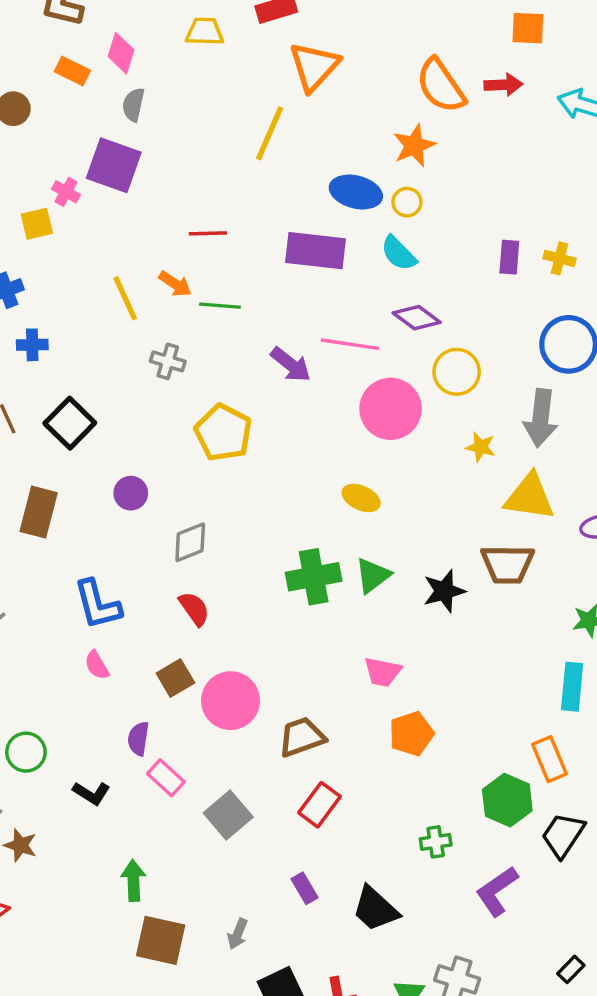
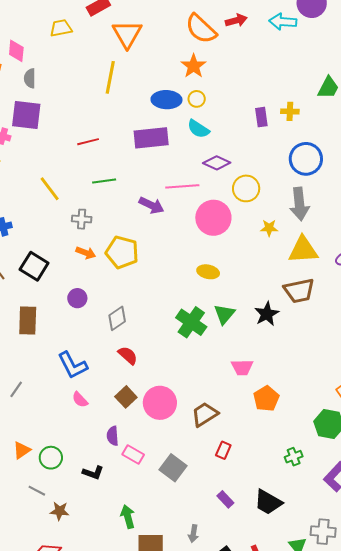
orange arrow: (175, 284) -> (86, 253), moved
green cross: (314, 577) -> (191, 322), turned -32
red rectangle: (319, 805) -> (223, 450), size x0.7

